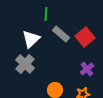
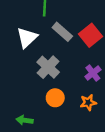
gray cross: (25, 64) -> (48, 67), moved

